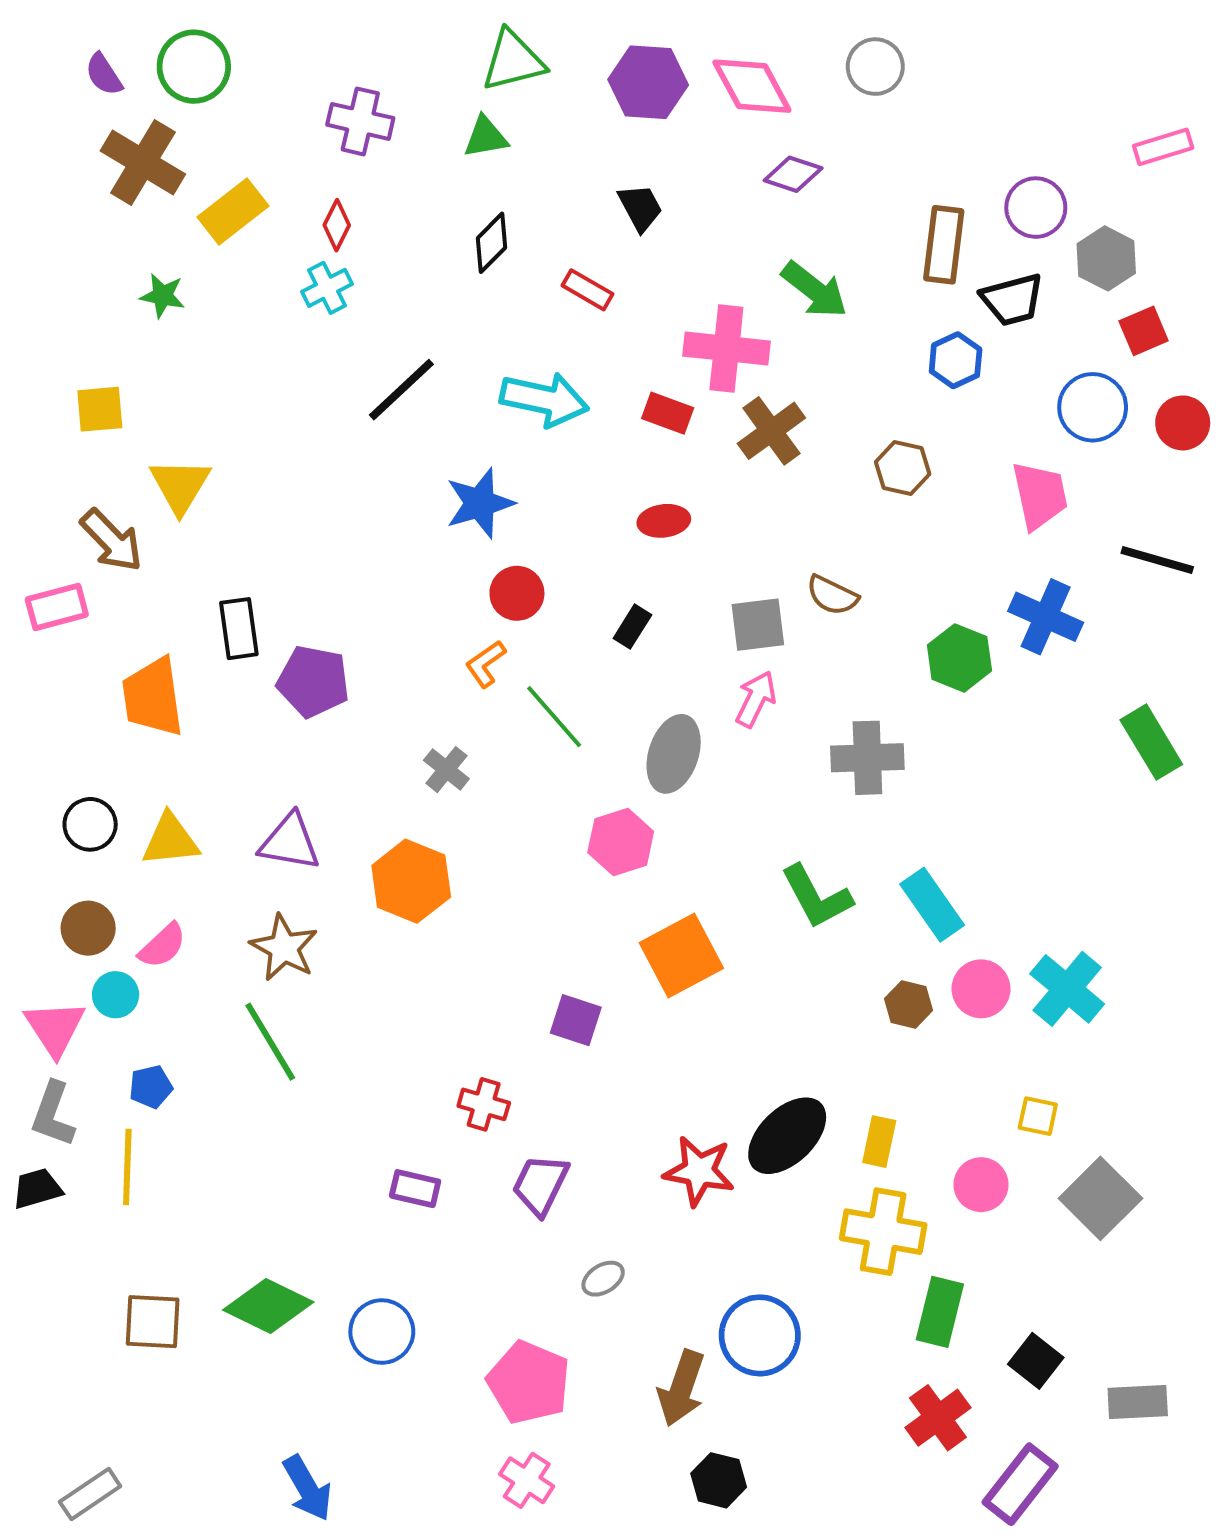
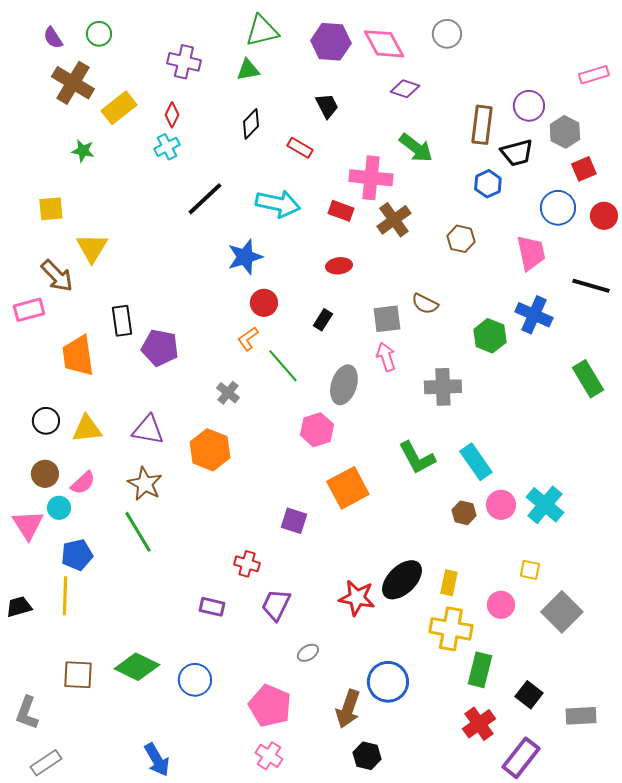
green circle: (194, 67) -> (99, 34), size x0.7
pink arrow: (756, 699) -> (386, 357), turned -44
blue pentagon: (151, 1087) -> (77, 555), size x1.4
gray L-shape: (53, 1114) -> (27, 713), moved

